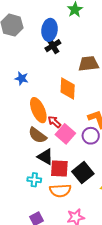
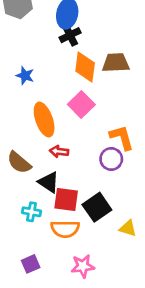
orange diamond: (68, 89) -> (85, 67), moved
red arrow: (54, 122) -> (59, 151), moved, turned -40
pink square: (65, 134) -> (81, 104), moved
brown semicircle: (37, 135) -> (19, 162), moved

